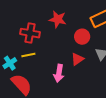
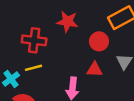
red triangle: (77, 59) -> (95, 70), turned 40

